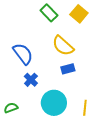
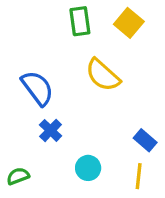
green rectangle: (49, 13) -> (80, 21), turned 36
blue rectangle: (68, 69) -> (145, 140), moved, turned 56
cyan circle: (54, 103) -> (88, 168), size x0.6

